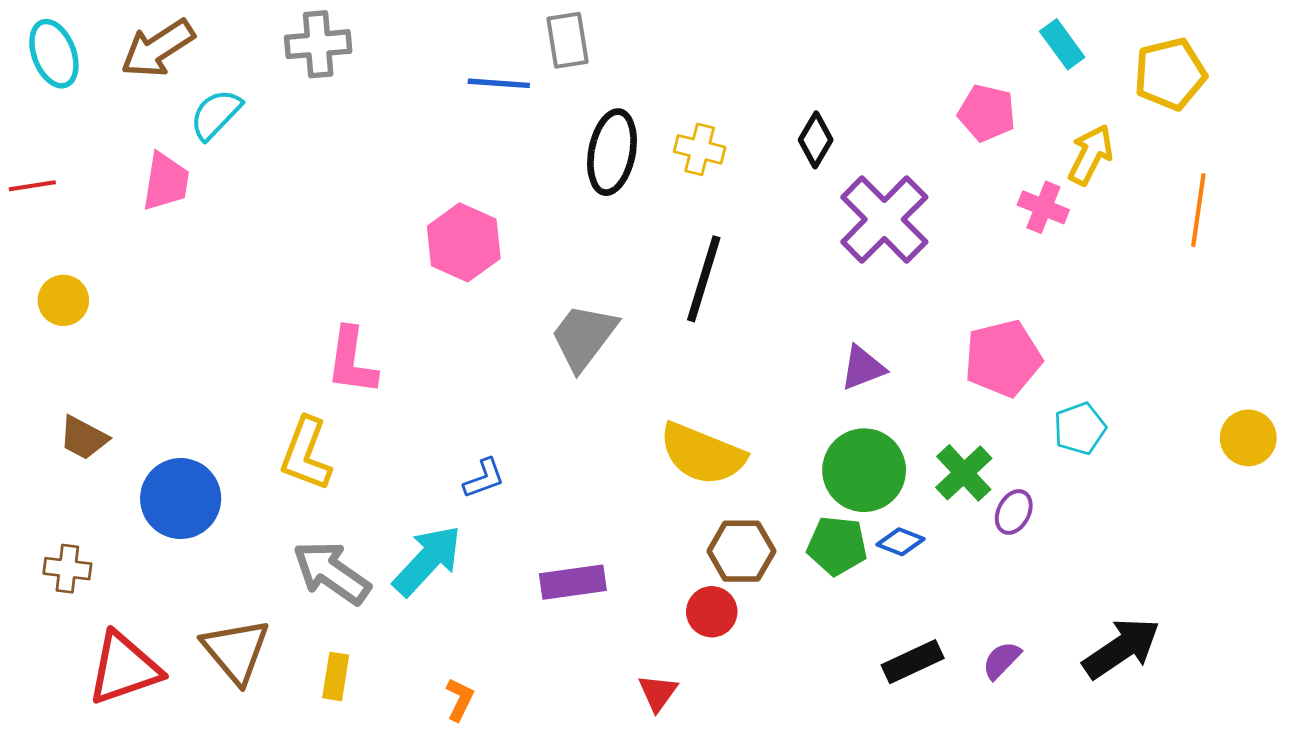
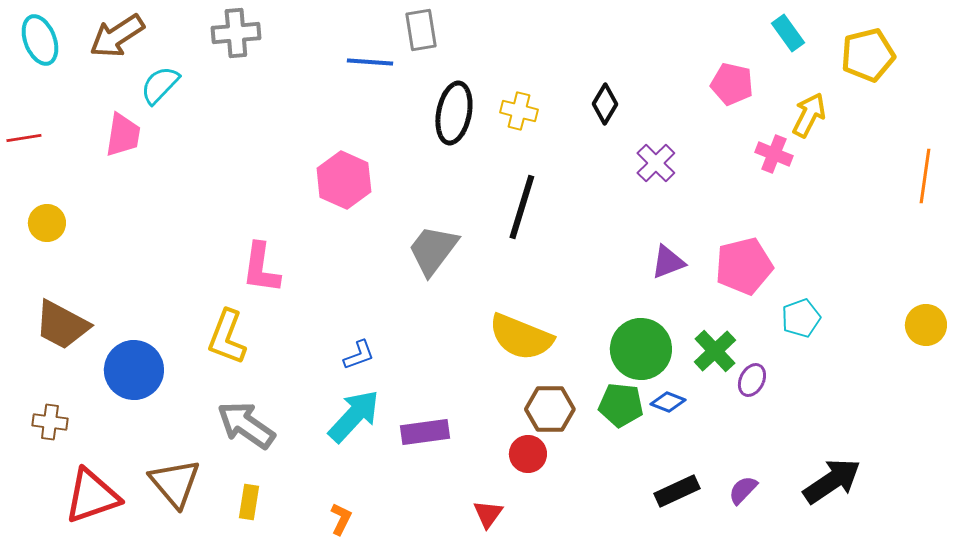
orange line: (1198, 210) -> (925, 176), moved
purple cross: (884, 219) -> (656, 163), size x0.6
purple triangle: (863, 368) -> (668, 262), moved
brown trapezoid: (84, 438) -> (62, 325), size x1.5
cyan arrow: (427, 561) -> (354, 416), moved

